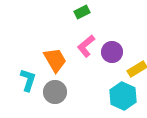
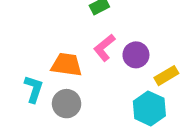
orange trapezoid: (55, 60) -> (67, 65), turned -52

